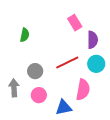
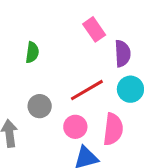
green semicircle: (25, 35) -> (32, 52), moved
pink circle: (39, 95) -> (75, 127), moved

